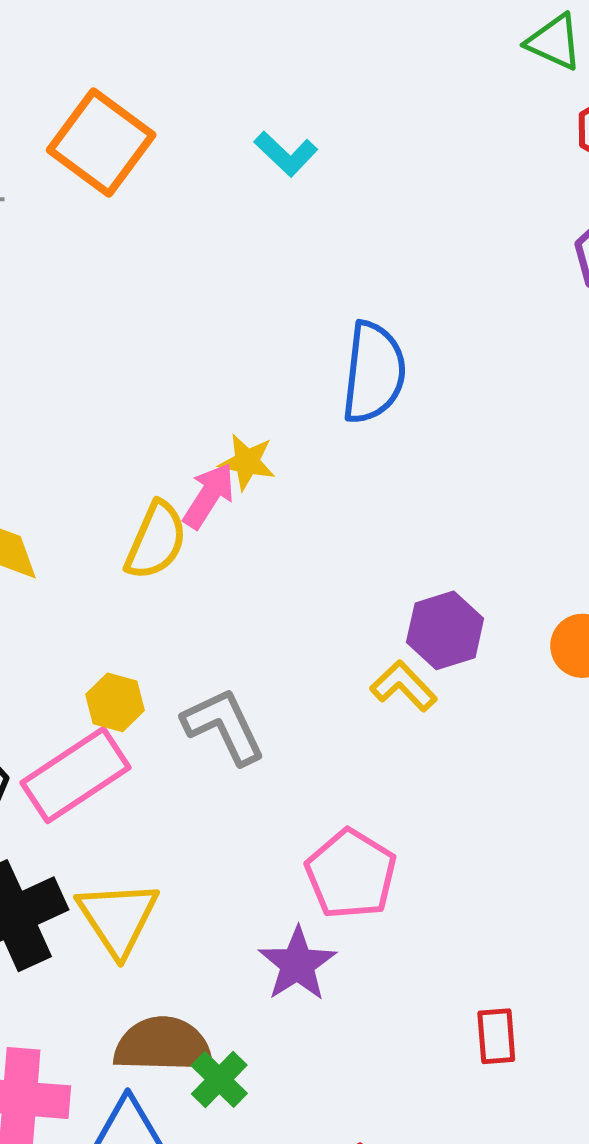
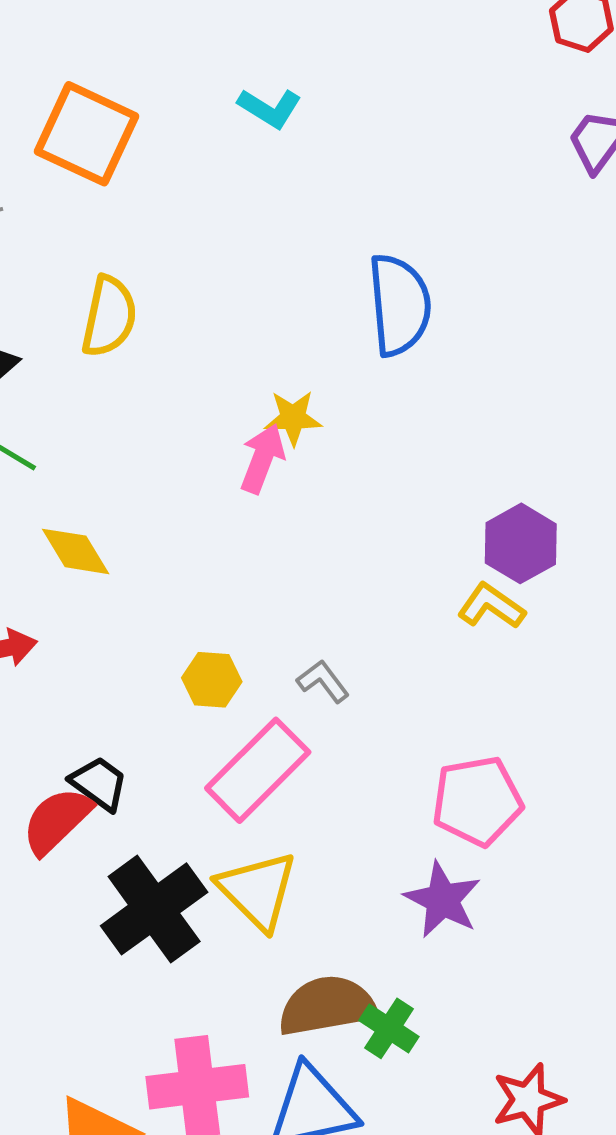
yellow semicircle: (156, 541) -> (109, 316), moved
gray L-shape: (224, 726) -> (323, 681), size x0.6
pink rectangle: (76, 775) -> (258, 770), moved
pink pentagon: (351, 874) -> (477, 801), turned -30

